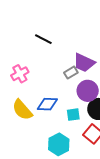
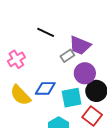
black line: (43, 39) -> (46, 32), moved
cyan square: (73, 115) -> (72, 98), size x1.5

